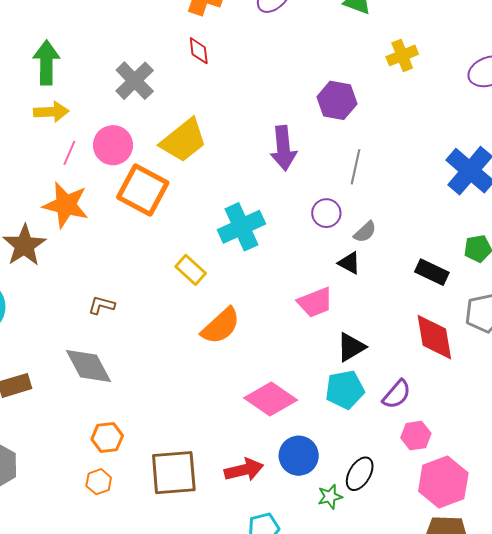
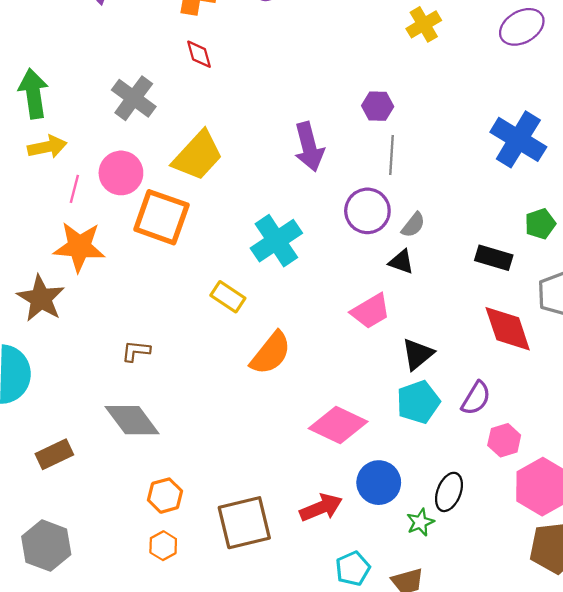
purple hexagon: (337, 100) -> (378, 106), moved, size x0.7
purple circle: (326, 213) -> (367, 211), size x1.4

